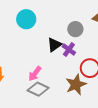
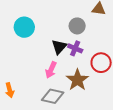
pink arrow: (35, 74) -> (51, 70), moved
brown star: (76, 85) -> (77, 80), moved

